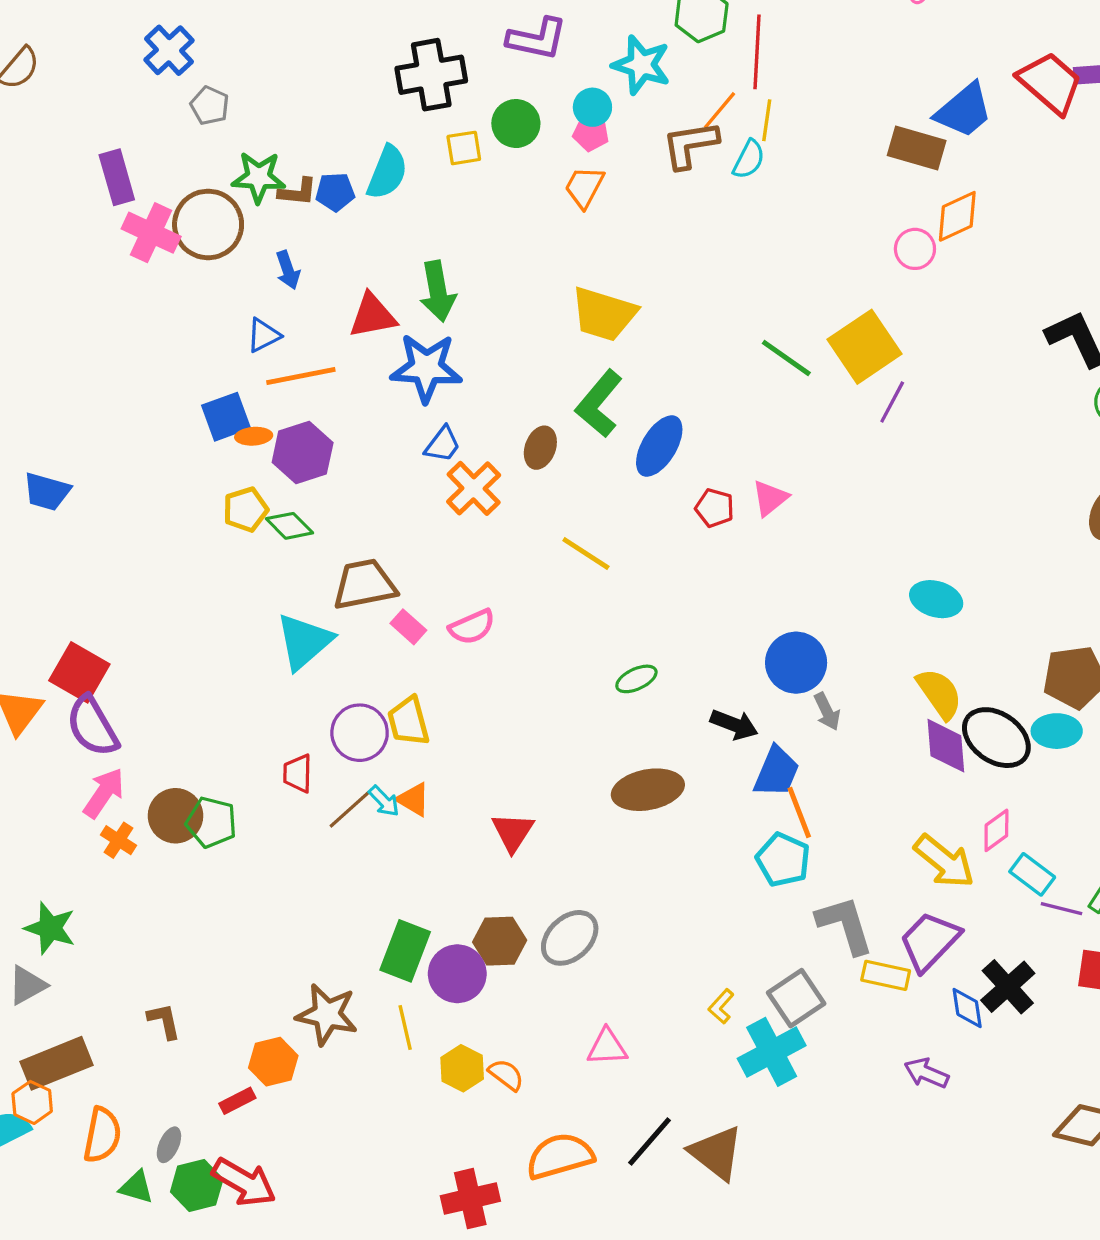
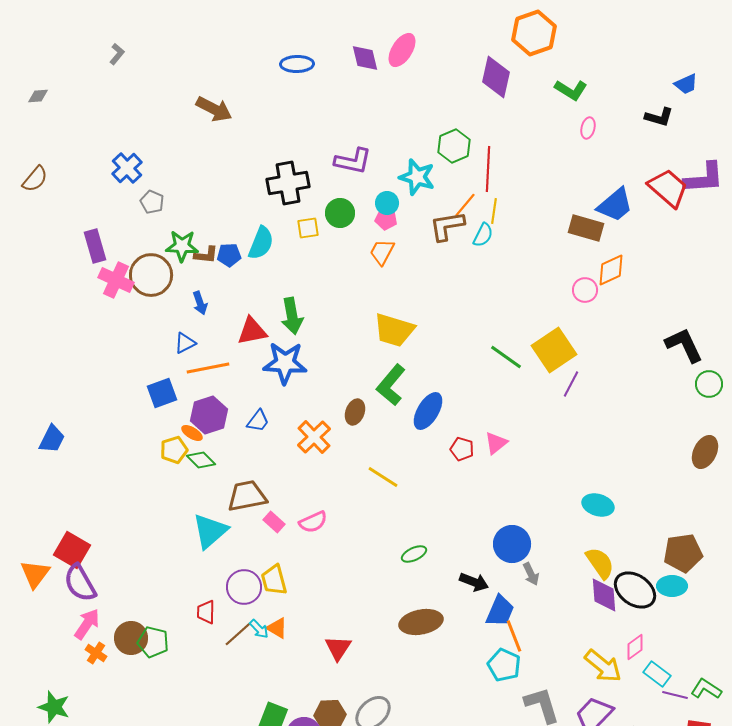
orange ellipse: (254, 436) -> (192, 433), moved, turned 35
blue trapezoid: (443, 444) -> (258, 421), moved
blue trapezoid: (47, 492) -> (52, 439), turned -80

